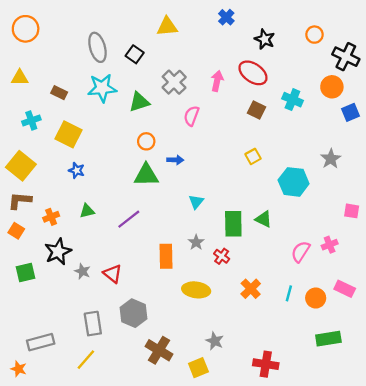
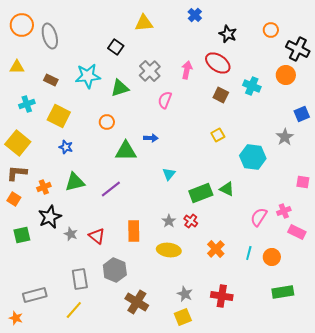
gray ellipse: (97, 47) -> (50, 36), moved
blue square: (350, 112) -> (302, 114), moved
orange circle: (146, 141) -> (107, 122), moved
green triangle: (87, 211) -> (75, 182), size x1.5
green rectangle: (233, 224) -> (201, 193), turned 70
gray star: (196, 242) -> (169, 221), moved
orange rectangle: (166, 256) -> (134, 231), moved
pink rectangle: (345, 289) -> (297, 232), moved
red cross: (266, 364) -> (222, 296), moved
yellow square: (198, 368) -> (183, 317), moved

